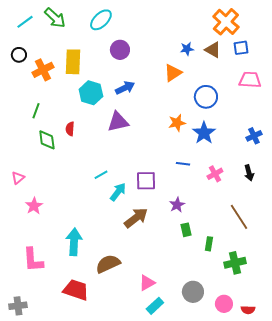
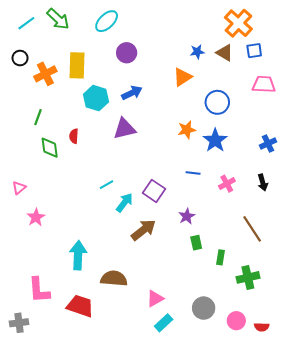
purple square: (146, 181) -> (154, 191), turned 35
pink L-shape: (33, 260) -> (39, 290), moved
brown semicircle: (108, 264) -> (114, 278), turned 30

